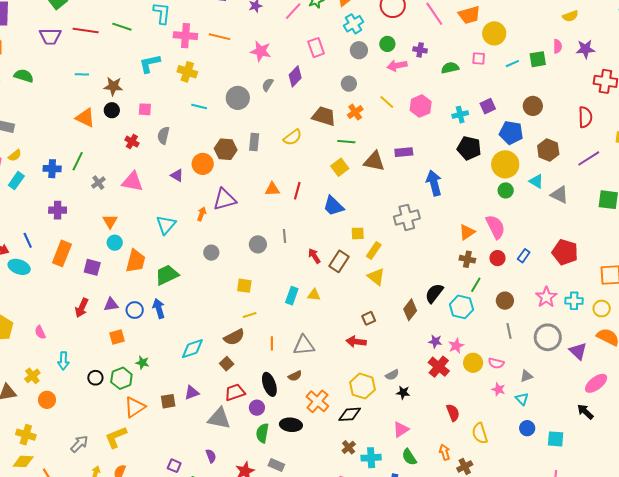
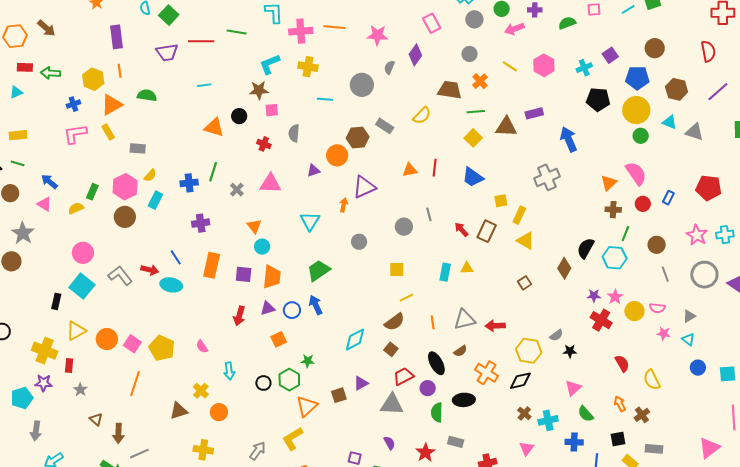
brown star: (113, 86) -> (259, 90), moved
gray rectangle: (254, 142) -> (385, 126), turned -54
purple triangle: (177, 175) -> (313, 171), turned -40
orange trapezoid: (136, 261) -> (272, 277), moved
red arrow: (356, 342) -> (495, 326), moved

